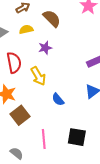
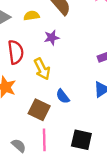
brown square: (20, 115) -> (39, 110), moved, turned -30
gray semicircle: (17, 153) -> (19, 146), moved

